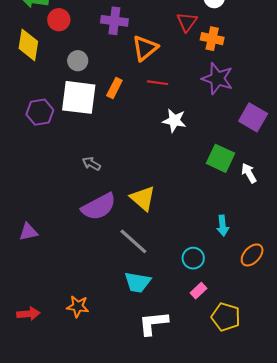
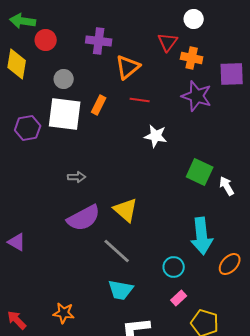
purple square: (253, 117) -> (232, 74), moved, turned -32
gray arrow: (91, 164) -> (77, 177), turned 150
cyan arrow: (223, 226) -> (202, 236), size x1.8
purple triangle: (28, 232) -> (17, 242), turned 42
red arrow: (28, 314) -> (17, 320), turned -130

